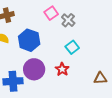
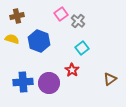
purple circle: (34, 69) -> (49, 83), moved
brown triangle: (100, 78) -> (110, 79), turned -32

